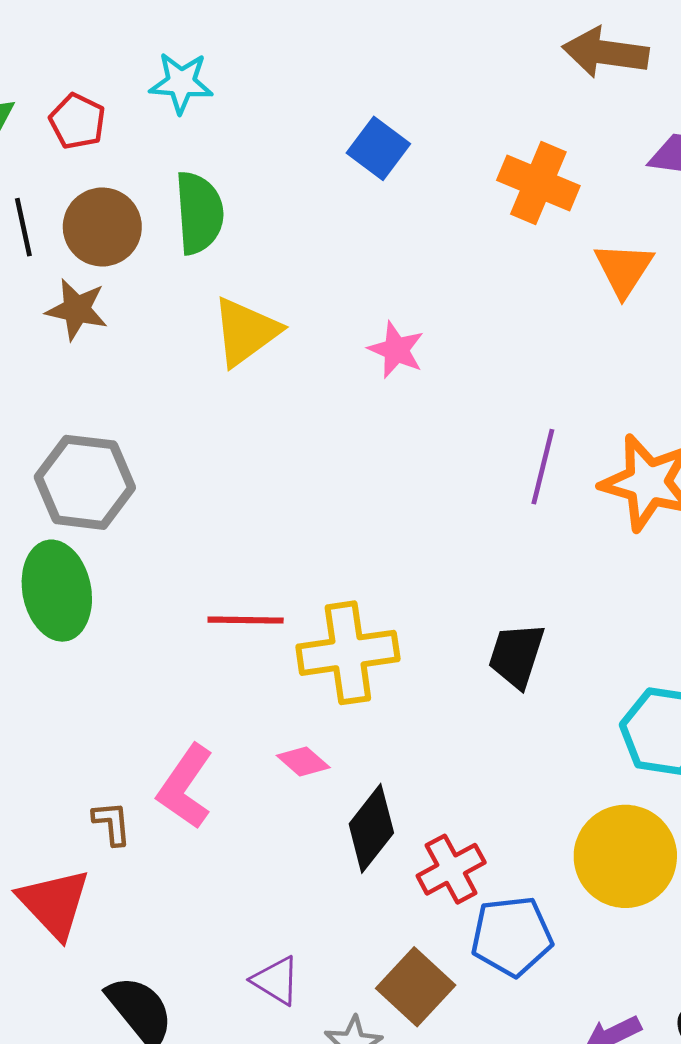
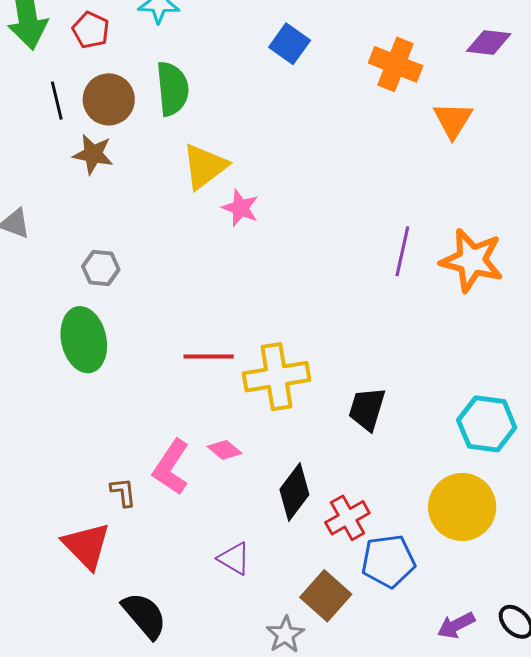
pink star: (396, 350) -> (240, 208), moved
gray hexagon: (85, 482) -> (101, 268), size x0.6
black trapezoid: (516, 655) -> (367, 409), moved
pink diamond: (303, 761) -> (225, 450), moved
purple triangle: (276, 981) -> (234, 559), moved

